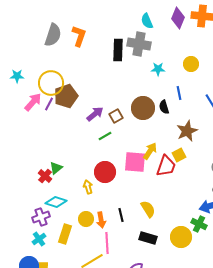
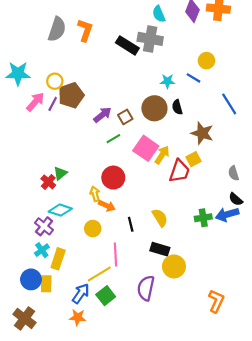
black rectangle: (118, 50) -> (127, 45), turned -60
cyan star: (158, 69) -> (167, 81), moved
cyan star: (17, 76) -> (18, 74), size x1.6
yellow circle: (51, 83) -> (55, 81), size x0.6
blue line: (179, 93) -> (193, 78), moved, turned -48
brown star: (187, 131) -> (202, 133), turned -30
pink square: (135, 162) -> (146, 148), moved, turned 30
purple cross: (41, 217) -> (44, 226), turned -30
orange arrow: (101, 220) -> (107, 206), moved, turned -56
green cross: (199, 224) -> (203, 218), moved, turned -35
yellow rectangle: (65, 234) -> (58, 259), moved
yellow circle: (181, 237) -> (174, 266), moved

